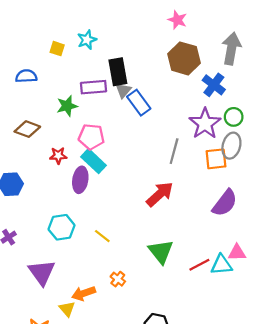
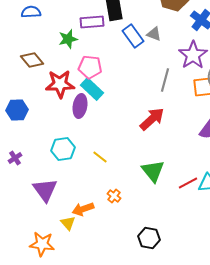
gray triangle: (123, 90) -> (154, 34), moved, turned -49
brown diamond: (27, 129) -> (32, 60), turned 30
red star: (58, 156) -> (60, 84), size x1.8

